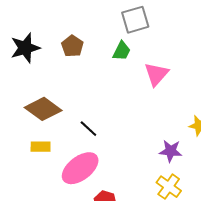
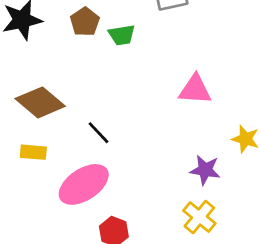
green trapezoid: (122, 51) -> (122, 35), moved, turned 50
pink triangle: (156, 74) -> (195, 89), moved, turned 48

